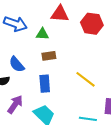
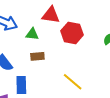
red hexagon: (92, 24) -> (72, 33), moved
blue rectangle: (45, 84) -> (21, 85), moved

